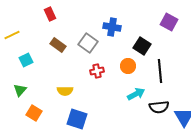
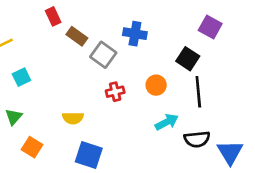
brown rectangle: (58, 45) -> (77, 36), moved
black square: (142, 46) -> (188, 59), moved

